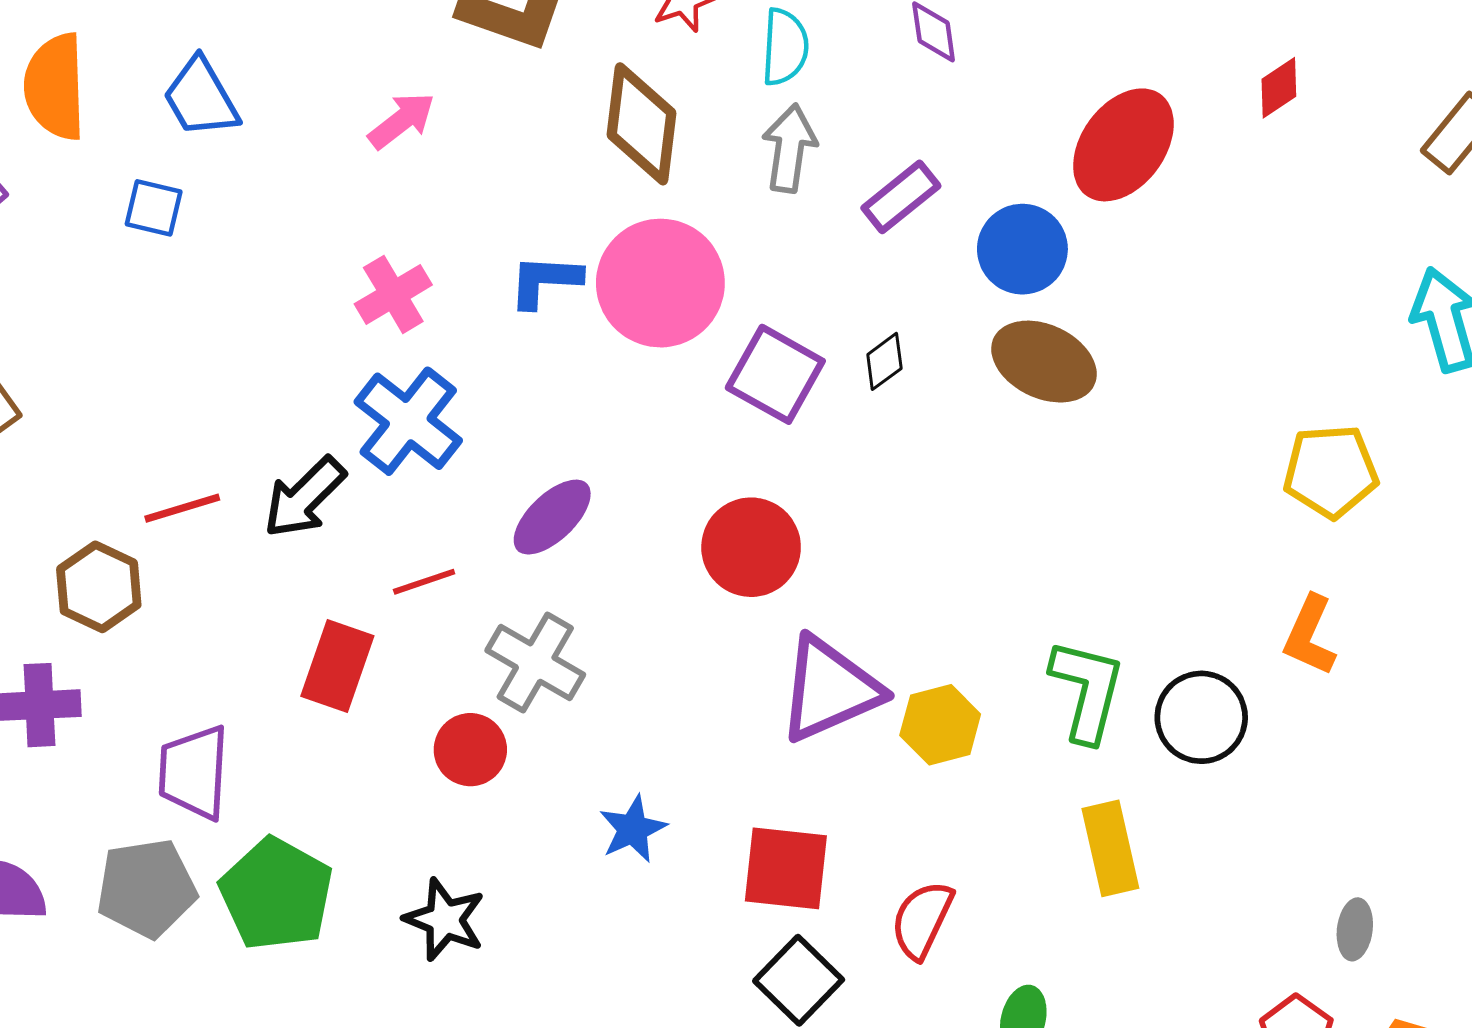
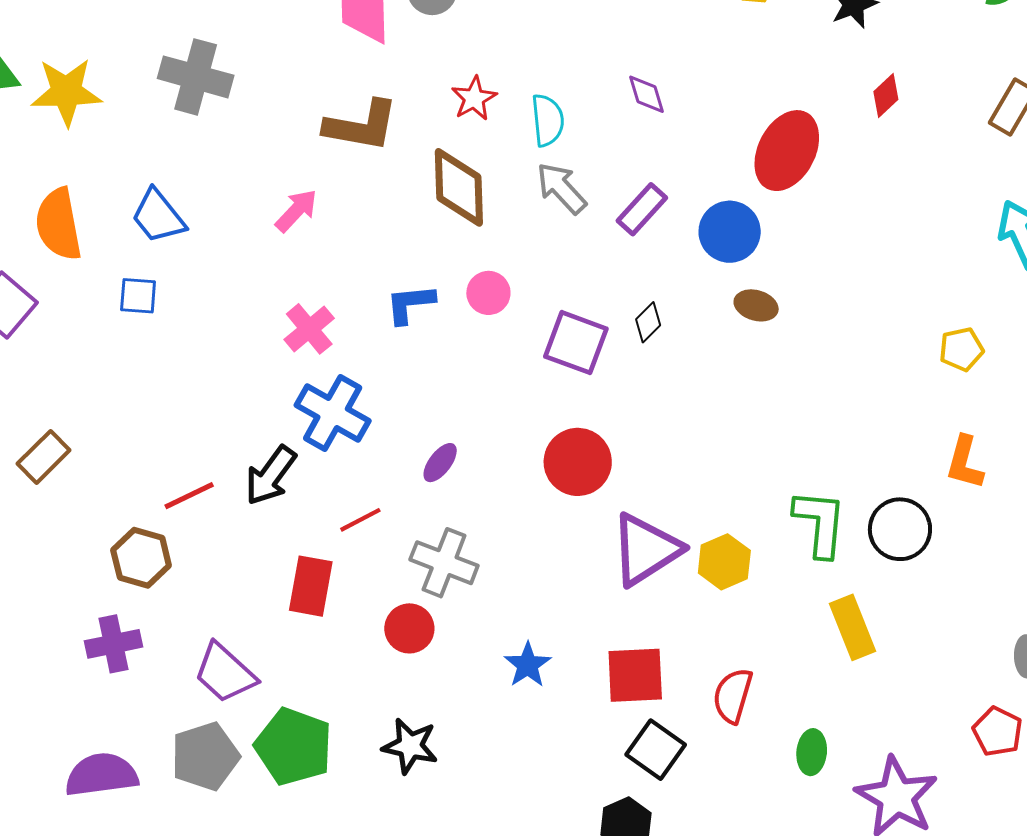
gray arrow: (789, 148) -> (561, 188), turned -42
pink circle: (660, 283) -> (488, 293), size x0.5
brown ellipse: (1044, 362) -> (756, 305), size x0.6
yellow pentagon: (1331, 471) -> (961, 349), size x0.7
purple ellipse: (552, 517) -> (440, 463), size x0.7
purple trapezoid: (194, 772) -> (225, 673), turned -42

